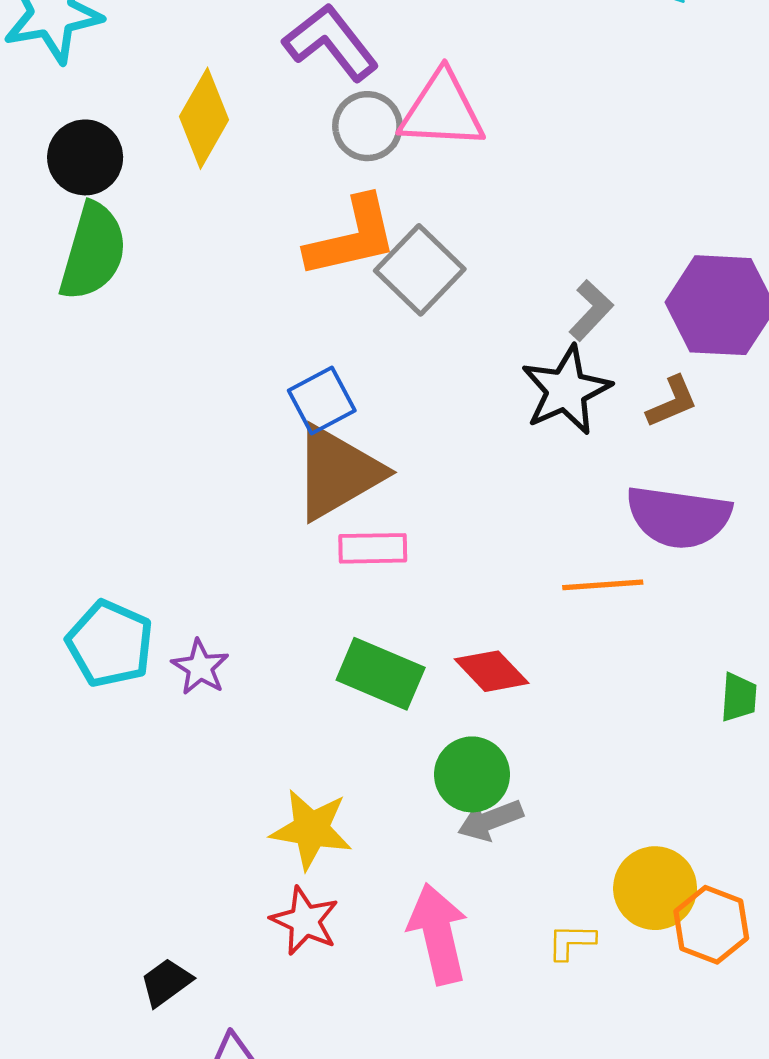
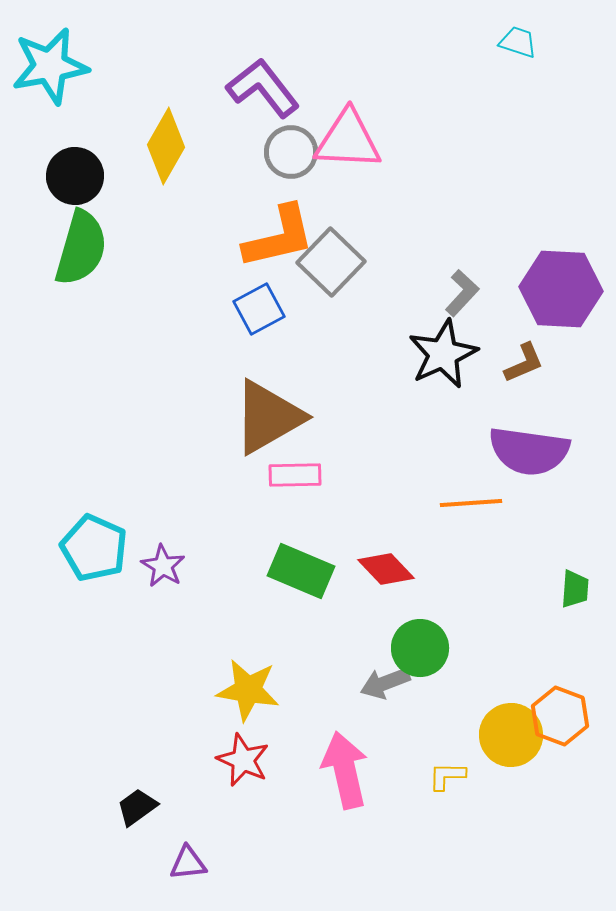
blue square: (322, 401) -> (259, 309), moved
green circle: (472, 774) -> (420, 648), moved
orange hexagon: (711, 925) -> (560, 716), moved

